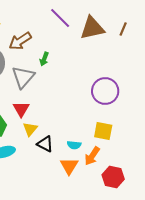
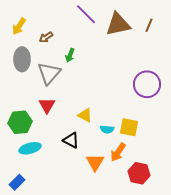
brown arrow: (20, 41) -> (46, 37), size x0.6
purple circle: (105, 91) -> (147, 84), moved
yellow triangle: (30, 129) -> (85, 115), moved, turned -42
cyan semicircle: (74, 145) -> (107, 129), moved

